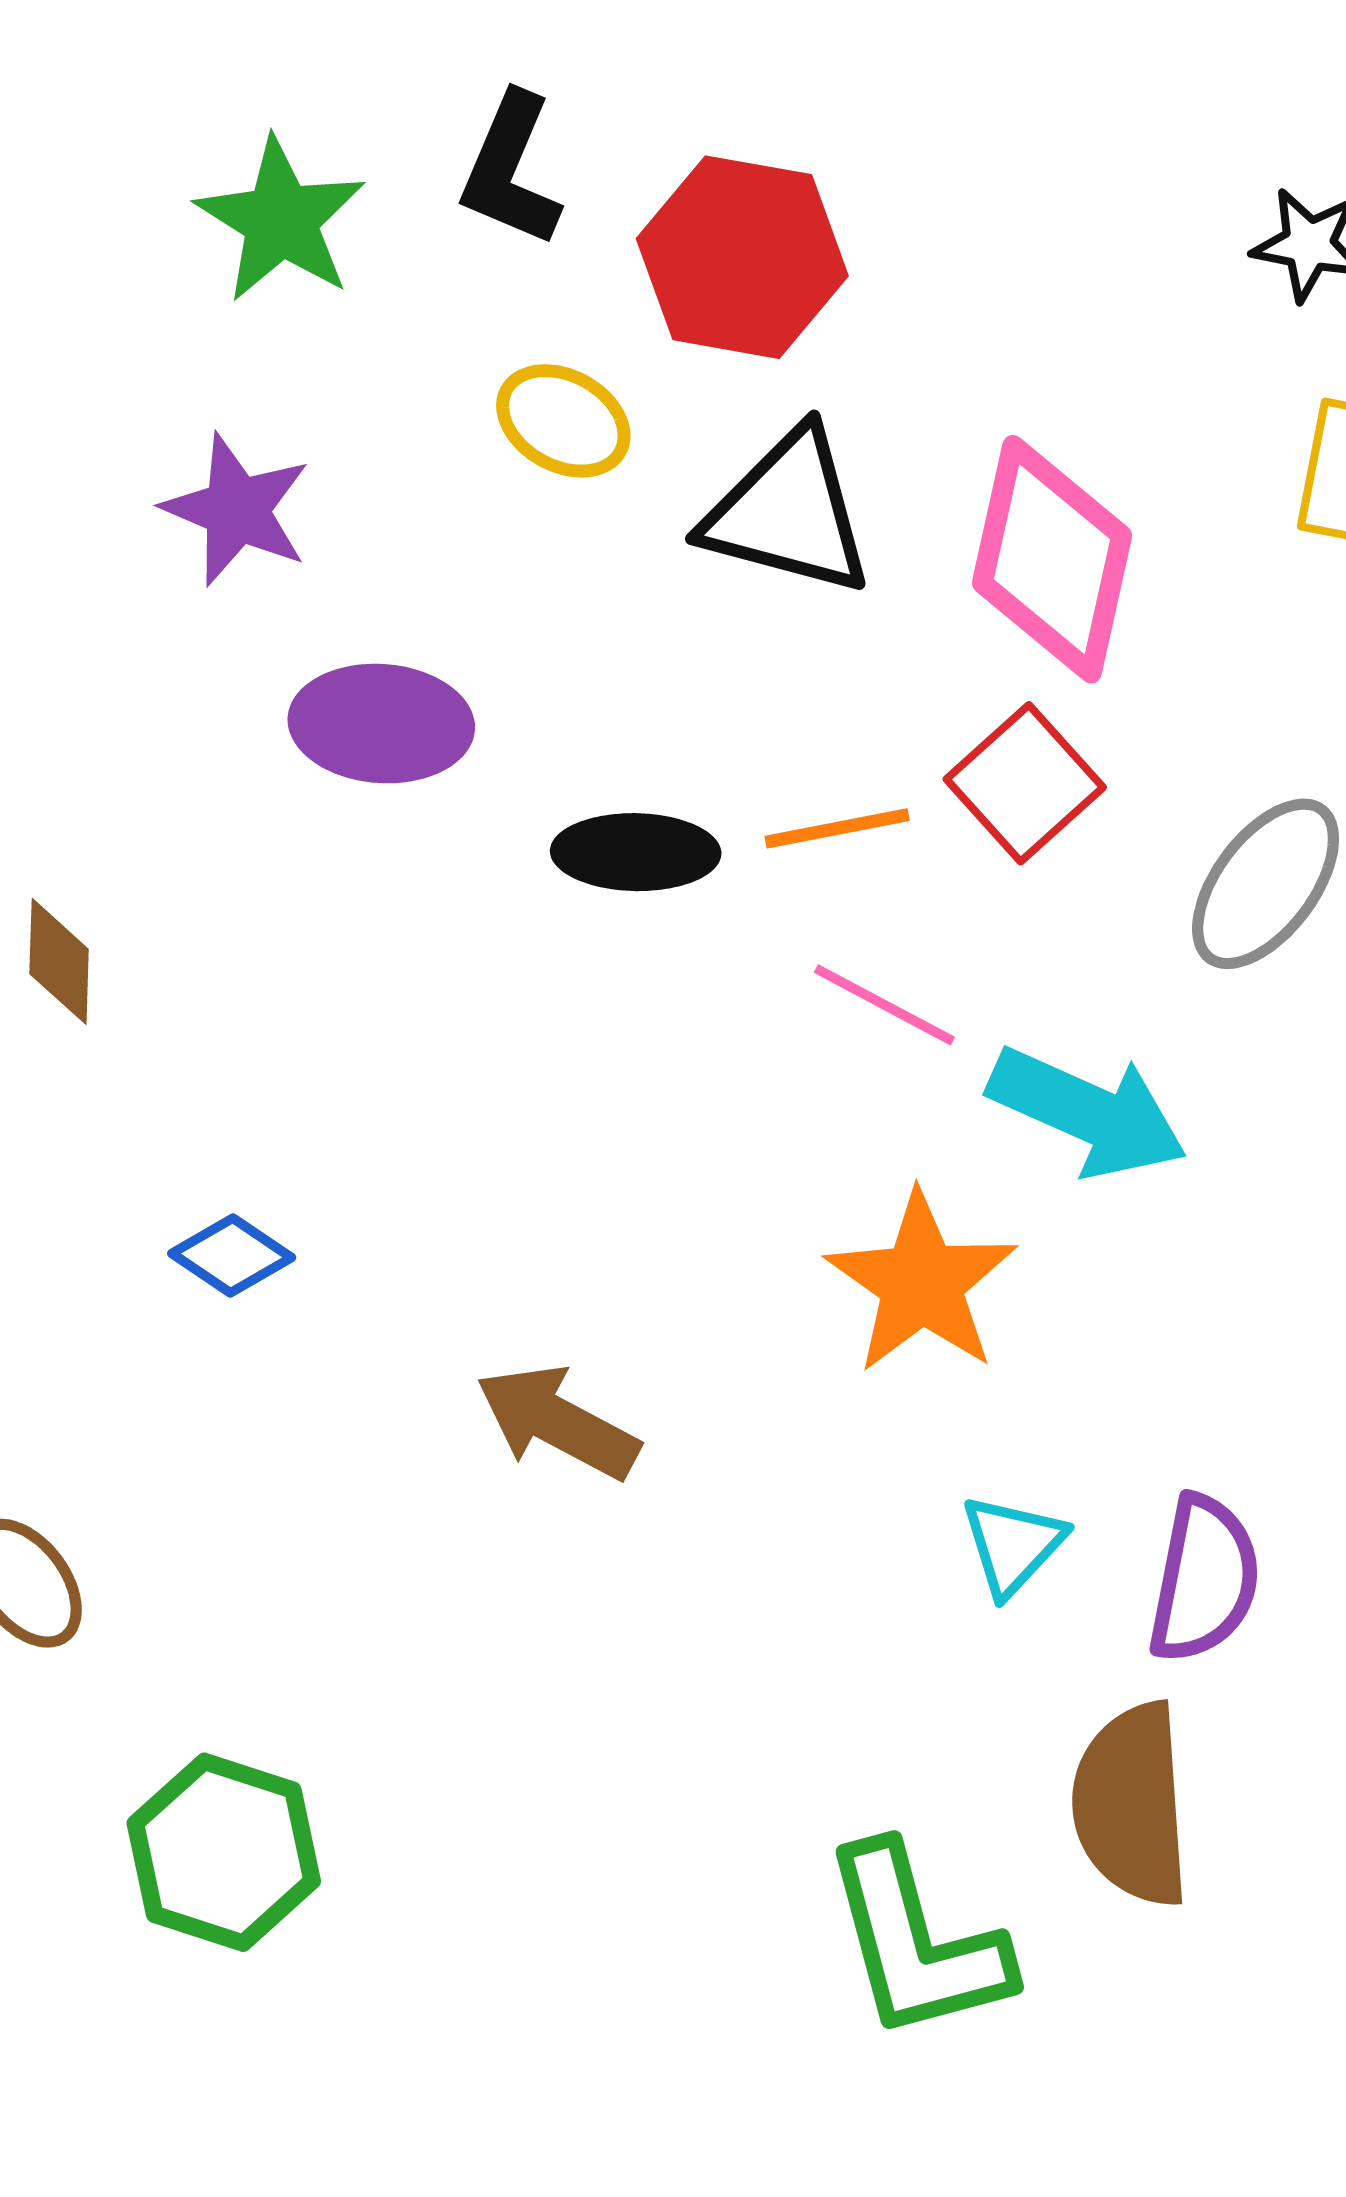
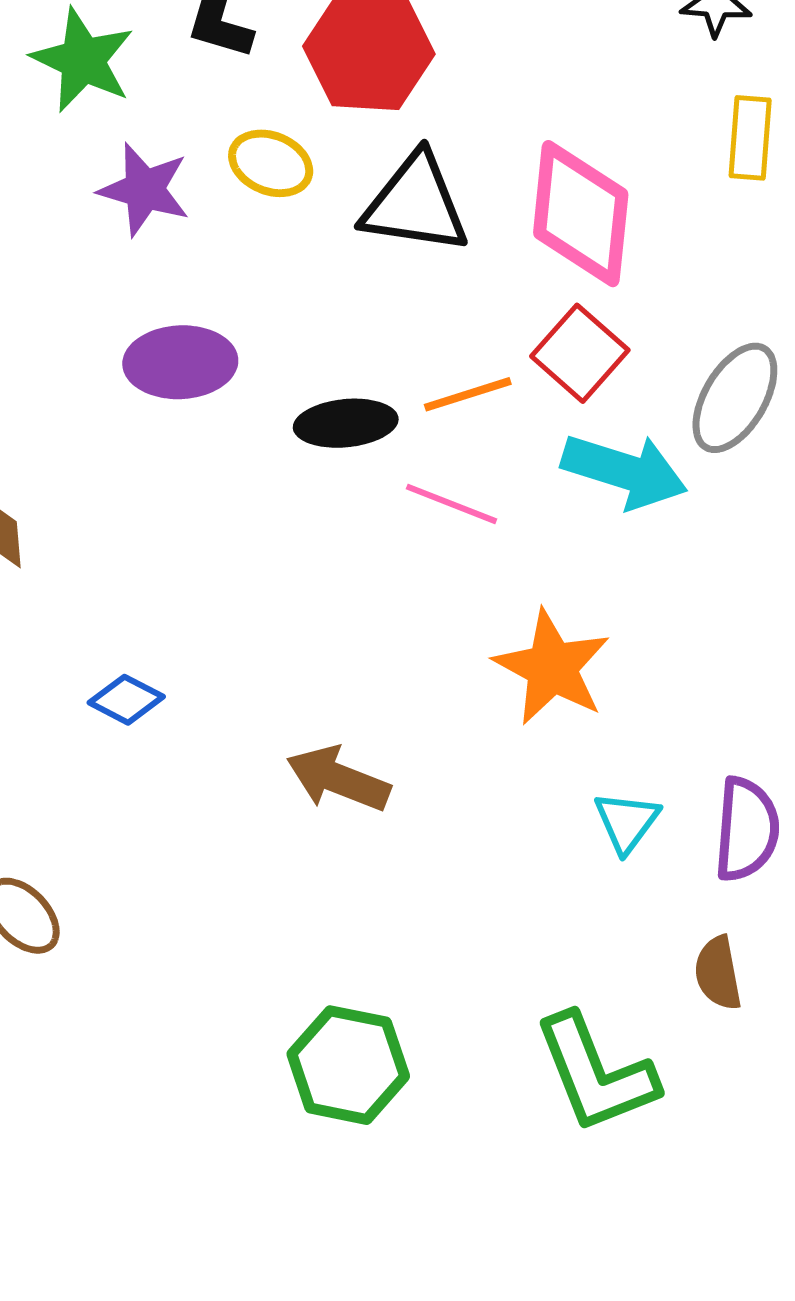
purple star: (237, 510) -> (144, 190), moved
pink line: (884, 1005) -> (452, 504), moved
cyan arrow: (1088, 1112) -> (624, 471), moved
brown semicircle: (1131, 1805) -> (718, 973), size x0.6
green hexagon: (224, 1852) -> (348, 1065), moved

